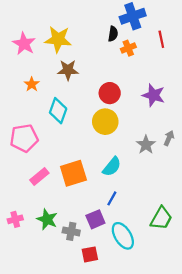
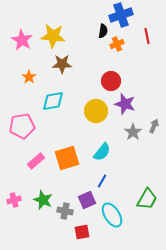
red circle: (110, 93) -> (111, 81), moved
purple star: (154, 95) -> (125, 104), moved
cyan diamond: (58, 111) -> (53, 101), turned 60

